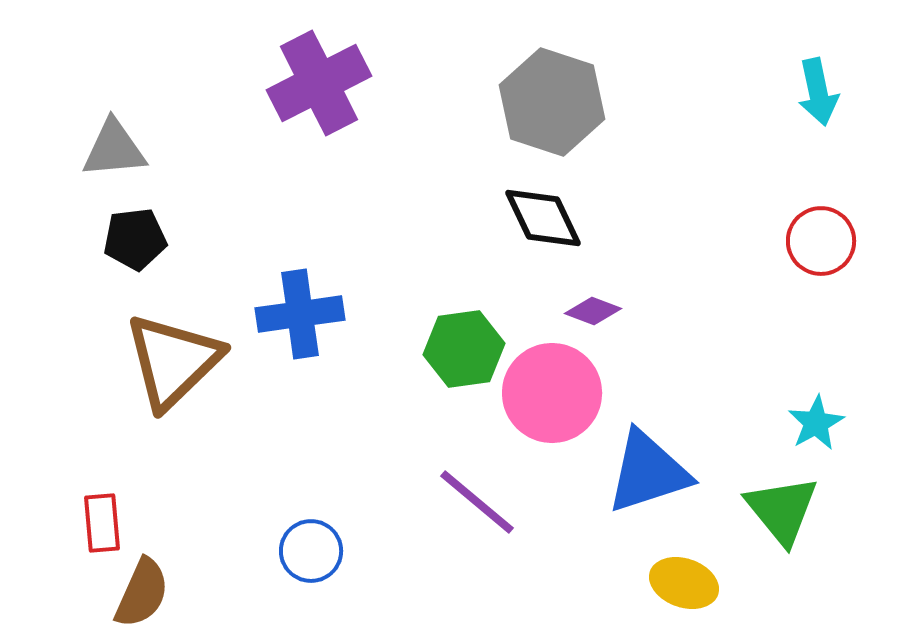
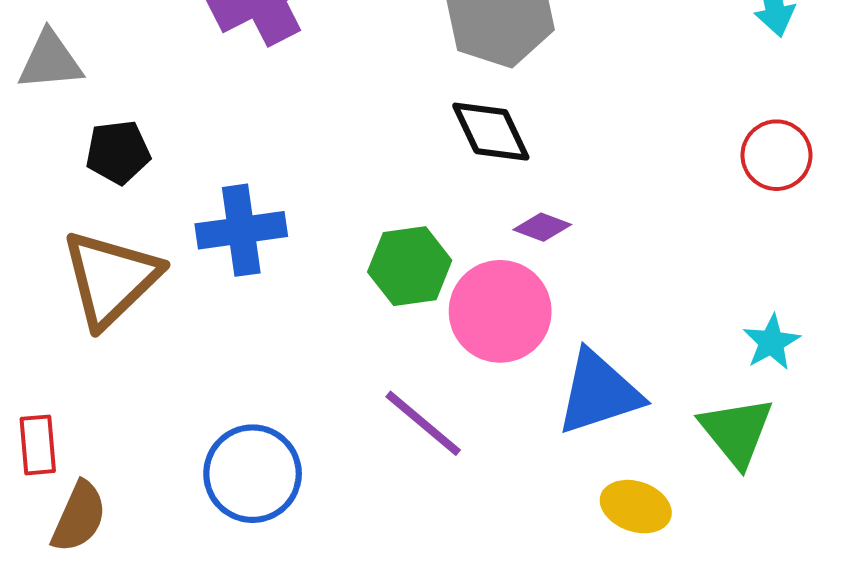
black pentagon: (135, 239) -> (118, 152), moved
blue circle: (311, 551) -> (253, 474), size x1.5

